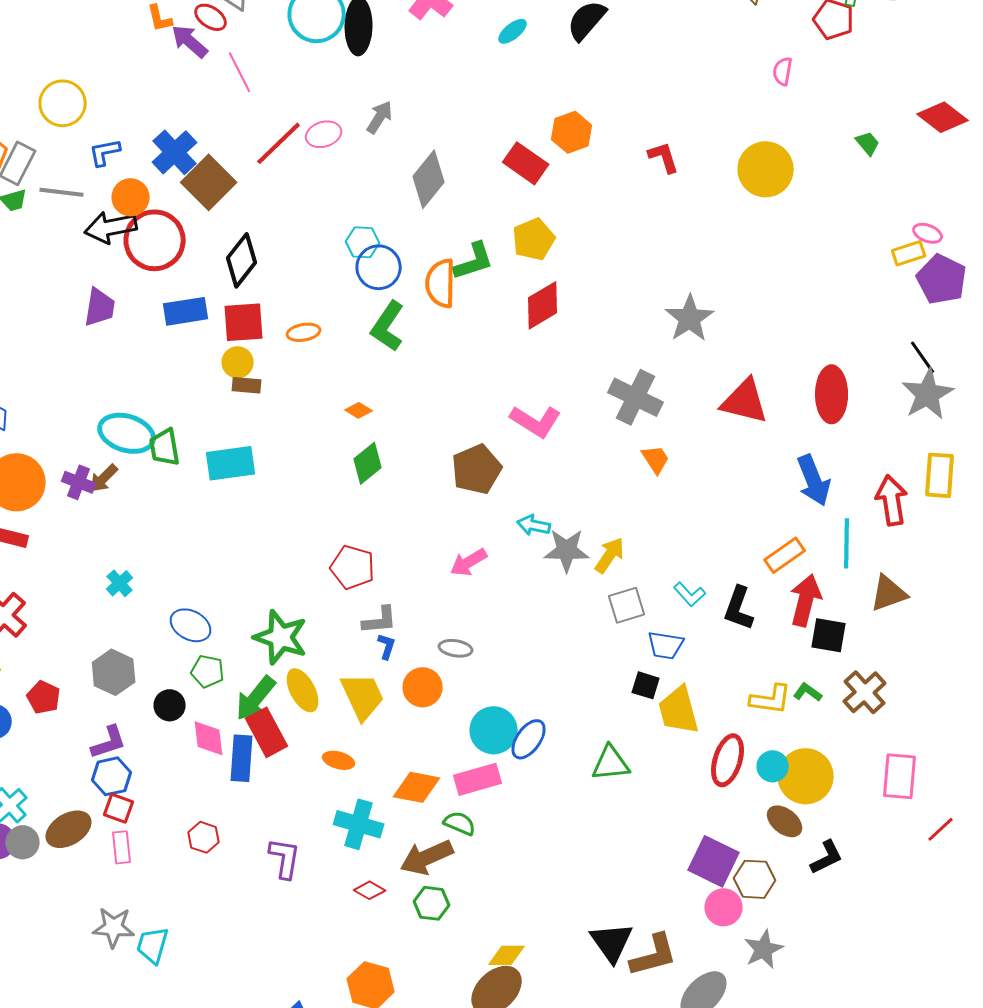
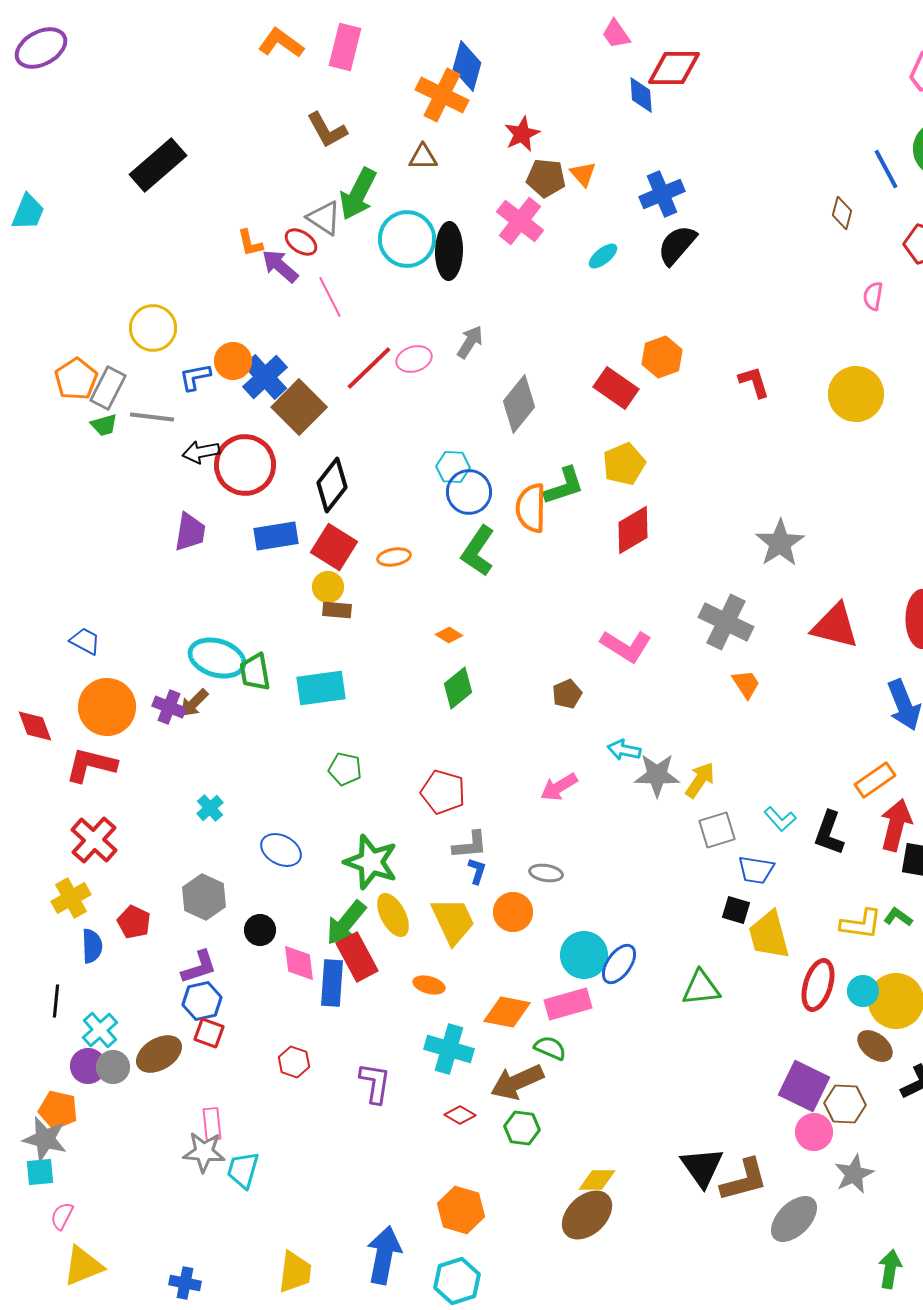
orange circle: (131, 197) -> (233, 361), moved
black arrow: (111, 227) -> (201, 452), size x0.7
red square: (244, 322) -> (334, 547), turned 36
brown pentagon: (477, 469) -> (567, 694), size x0.6
green pentagon: (208, 671) -> (345, 769), moved
pink rectangle: (122, 847) -> (212, 1124), moved

